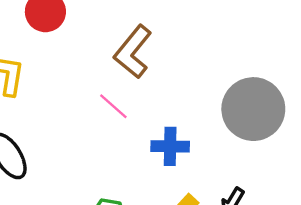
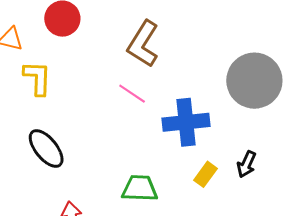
blue cross: (170, 146) -> (186, 122), size x1.4

